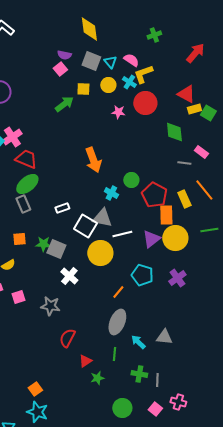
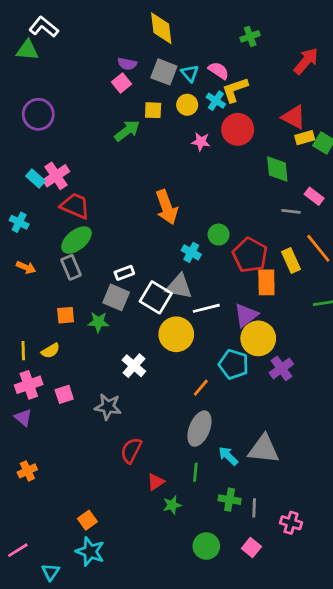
yellow circle: (175, 238) -> (258, 338), moved
gray square: (56, 249) -> (116, 297), moved
gray triangle: (164, 337) -> (264, 449), size x1.4
pink cross: (178, 402) -> (291, 523), moved

